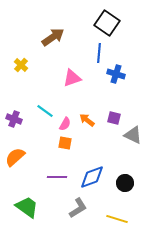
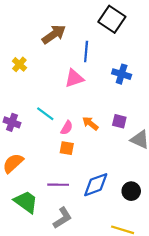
blue line: (99, 53) -> (86, 51), moved
green trapezoid: (27, 207) -> (26, 202), moved
gray L-shape: (78, 208) -> (62, 218), moved

